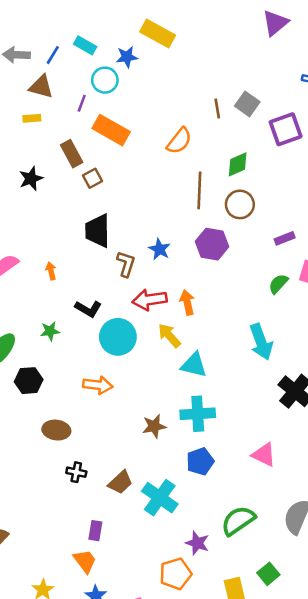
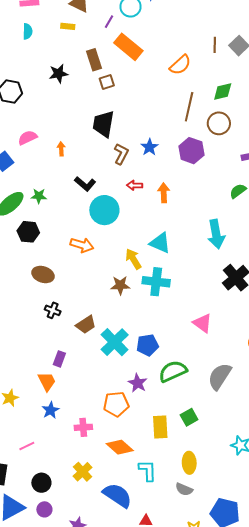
red arrow: (150, 300) -> (135, 185), size x0.6
green star: (50, 331) -> (39, 196), moved
yellow arrow: (169, 336) -> (133, 259), moved
blue pentagon: (200, 461) -> (147, 345), moved

